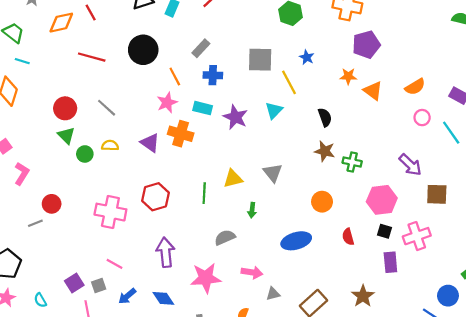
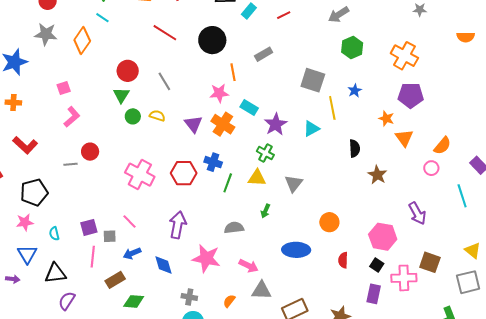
blue cross: (213, 75) -> (213, 162), moved
orange semicircle: (415, 87) -> (442, 146), turned -36
pink circle: (422, 118) -> (431, 168), moved
brown star: (325, 151) -> (377, 175), moved
green cross: (352, 162) -> (265, 153), moved
brown square: (437, 194) -> (430, 262), moved
gray triangle: (273, 294) -> (262, 290), size x1.5

